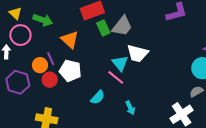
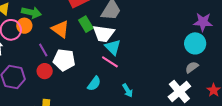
green rectangle: (103, 28) -> (86, 24), moved
white trapezoid: (138, 53) -> (104, 34), moved
orange circle: (40, 65) -> (24, 26), moved

